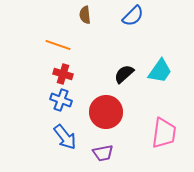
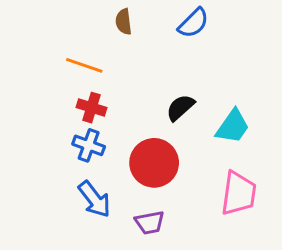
cyan trapezoid: (160, 71) -> (233, 126), moved

